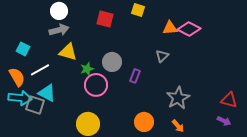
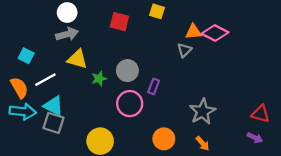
gray triangle: (162, 56) -> (184, 50), moved
pink circle: (96, 85) -> (130, 104), moved
gray square: (35, 105) -> (53, 123), moved

